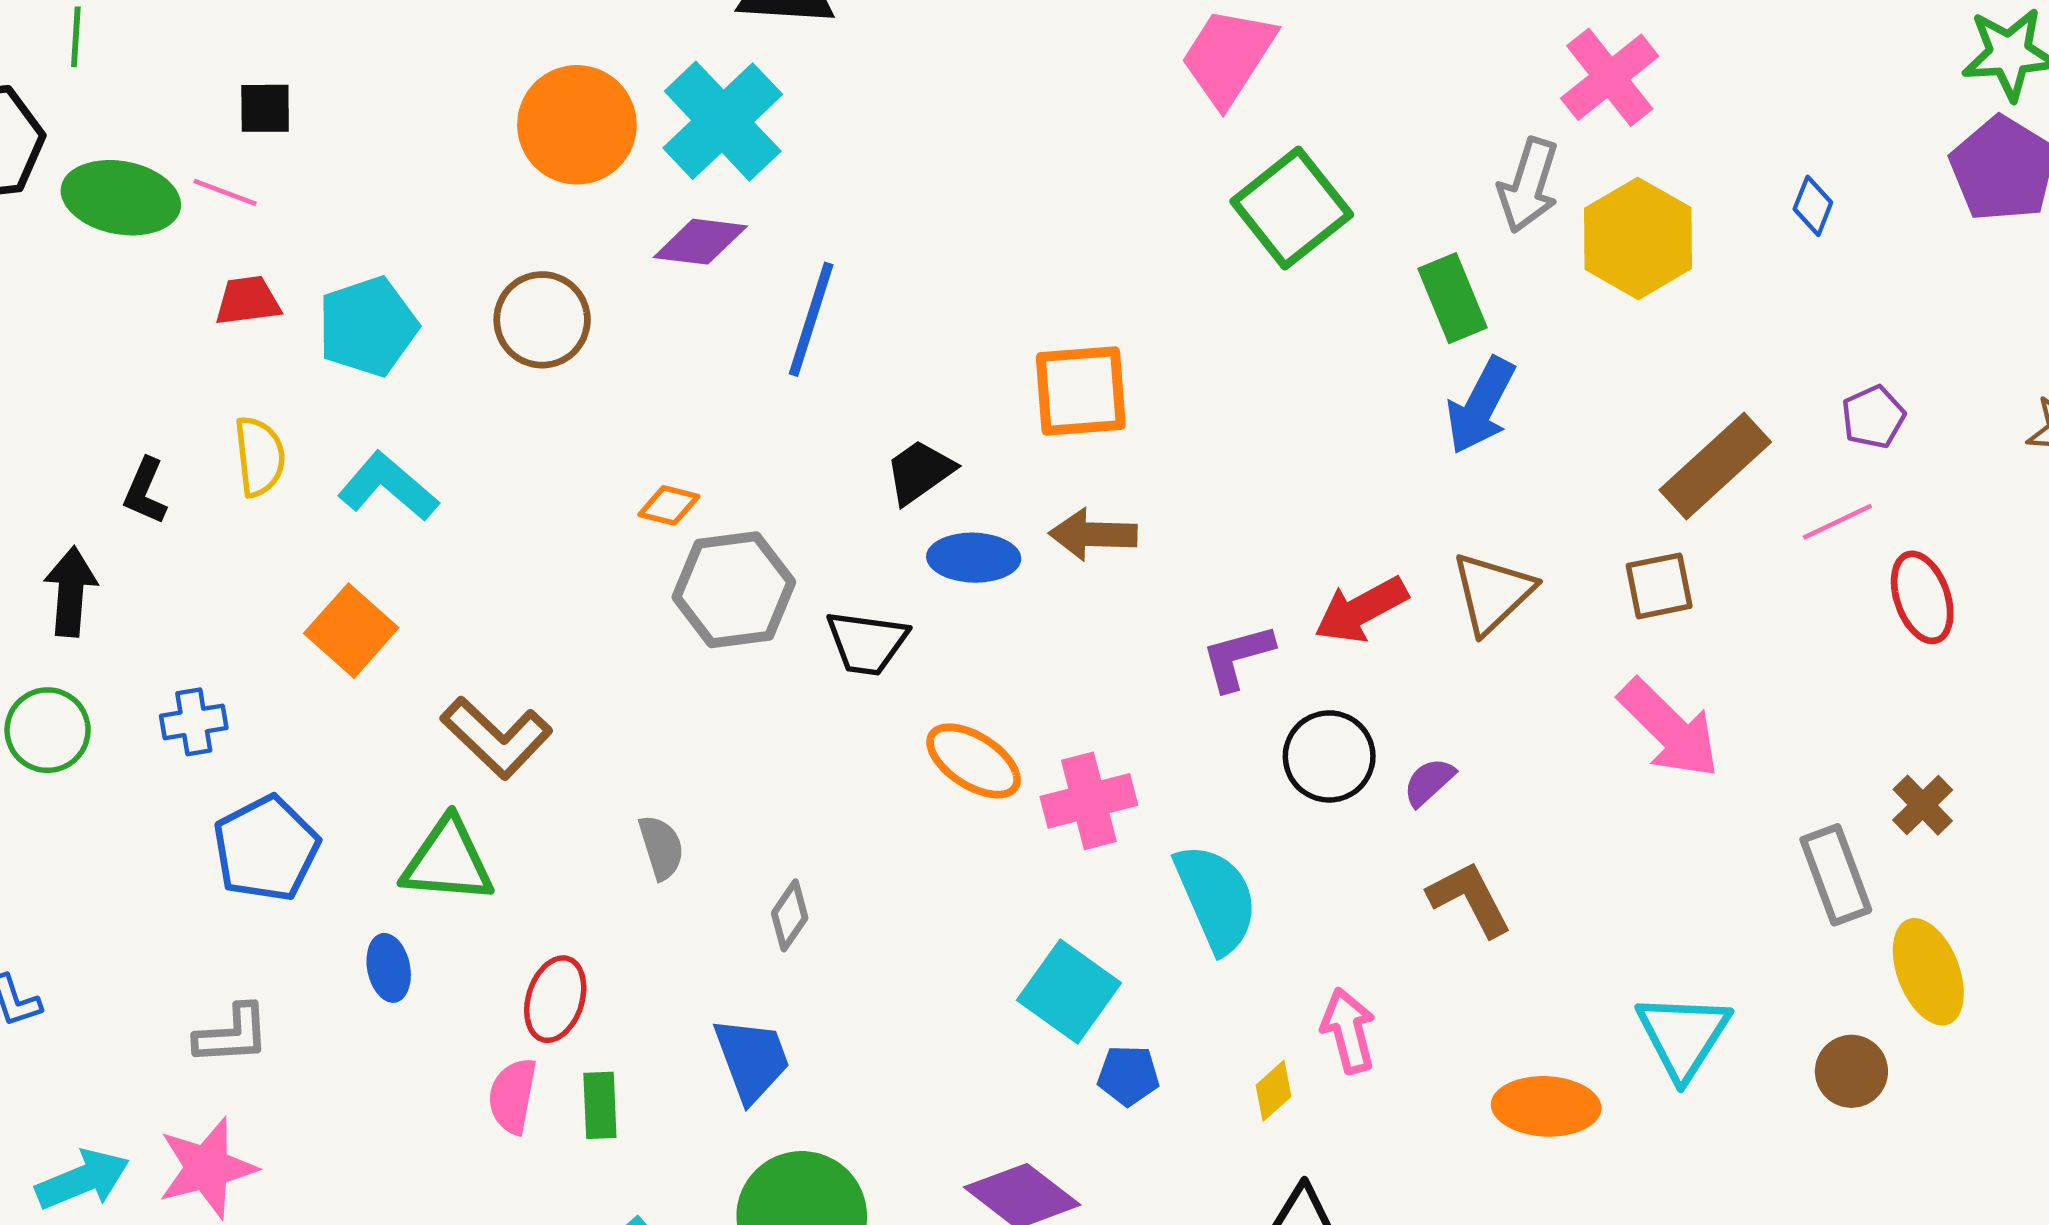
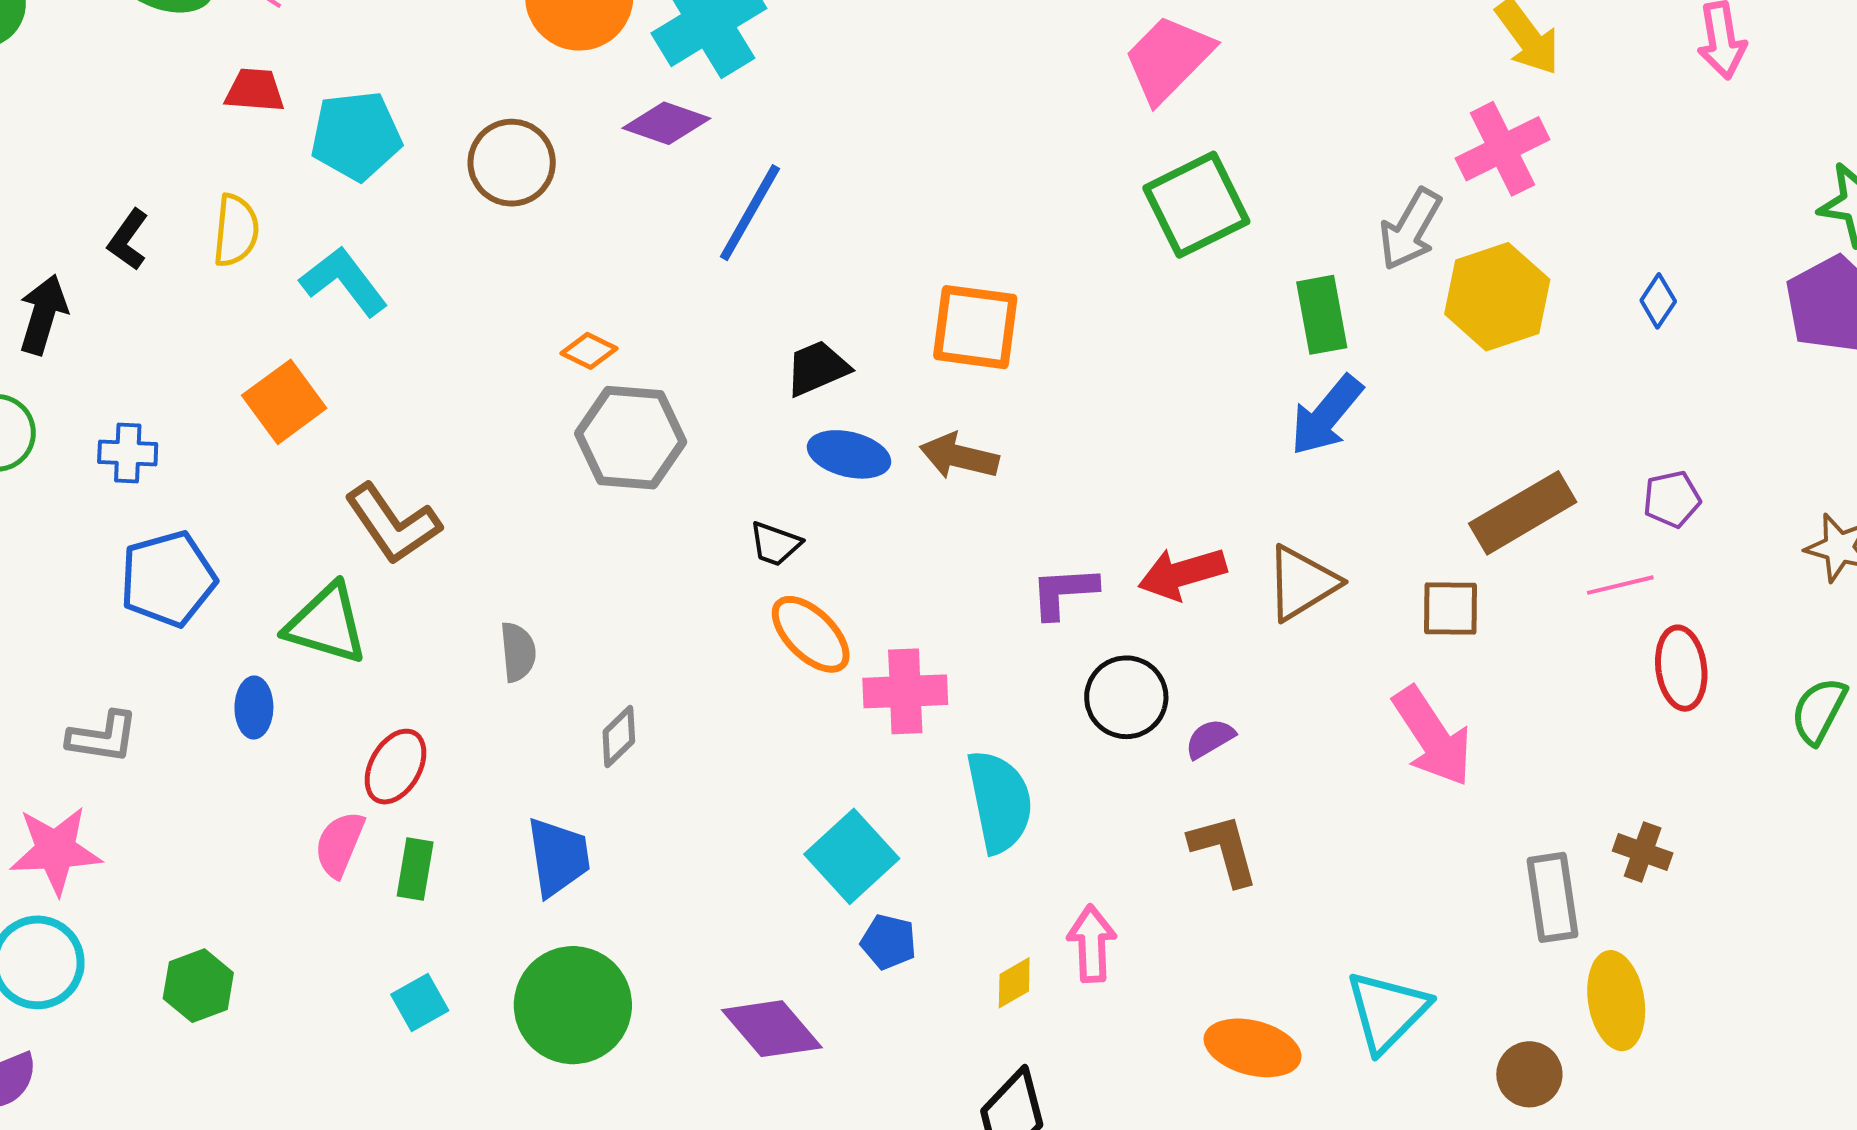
black trapezoid: (867, 643) -> (775, 544), moved, size x0.7
brown cross: (1923, 805) -> (1643, 852), turned -38

